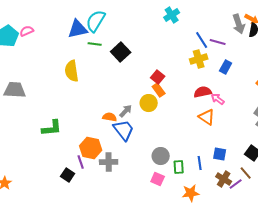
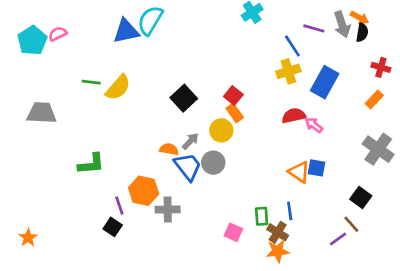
purple line: (218, 42) -> (314, 28), moved
green line: (95, 44) -> (91, 82), moved
black square: (121, 52) -> (184, 98), moved
blue rectangle: (226, 67) -> (325, 82), size x1.6
yellow semicircle: (72, 71) -> (118, 87), turned -130
orange triangle: (207, 117) -> (299, 172), moved
blue square: (220, 154) -> (317, 168), moved
gray circle: (161, 156) -> (213, 163), moved
purple line: (81, 162) -> (119, 205), moved
brown cross: (224, 179) -> (278, 232), moved

